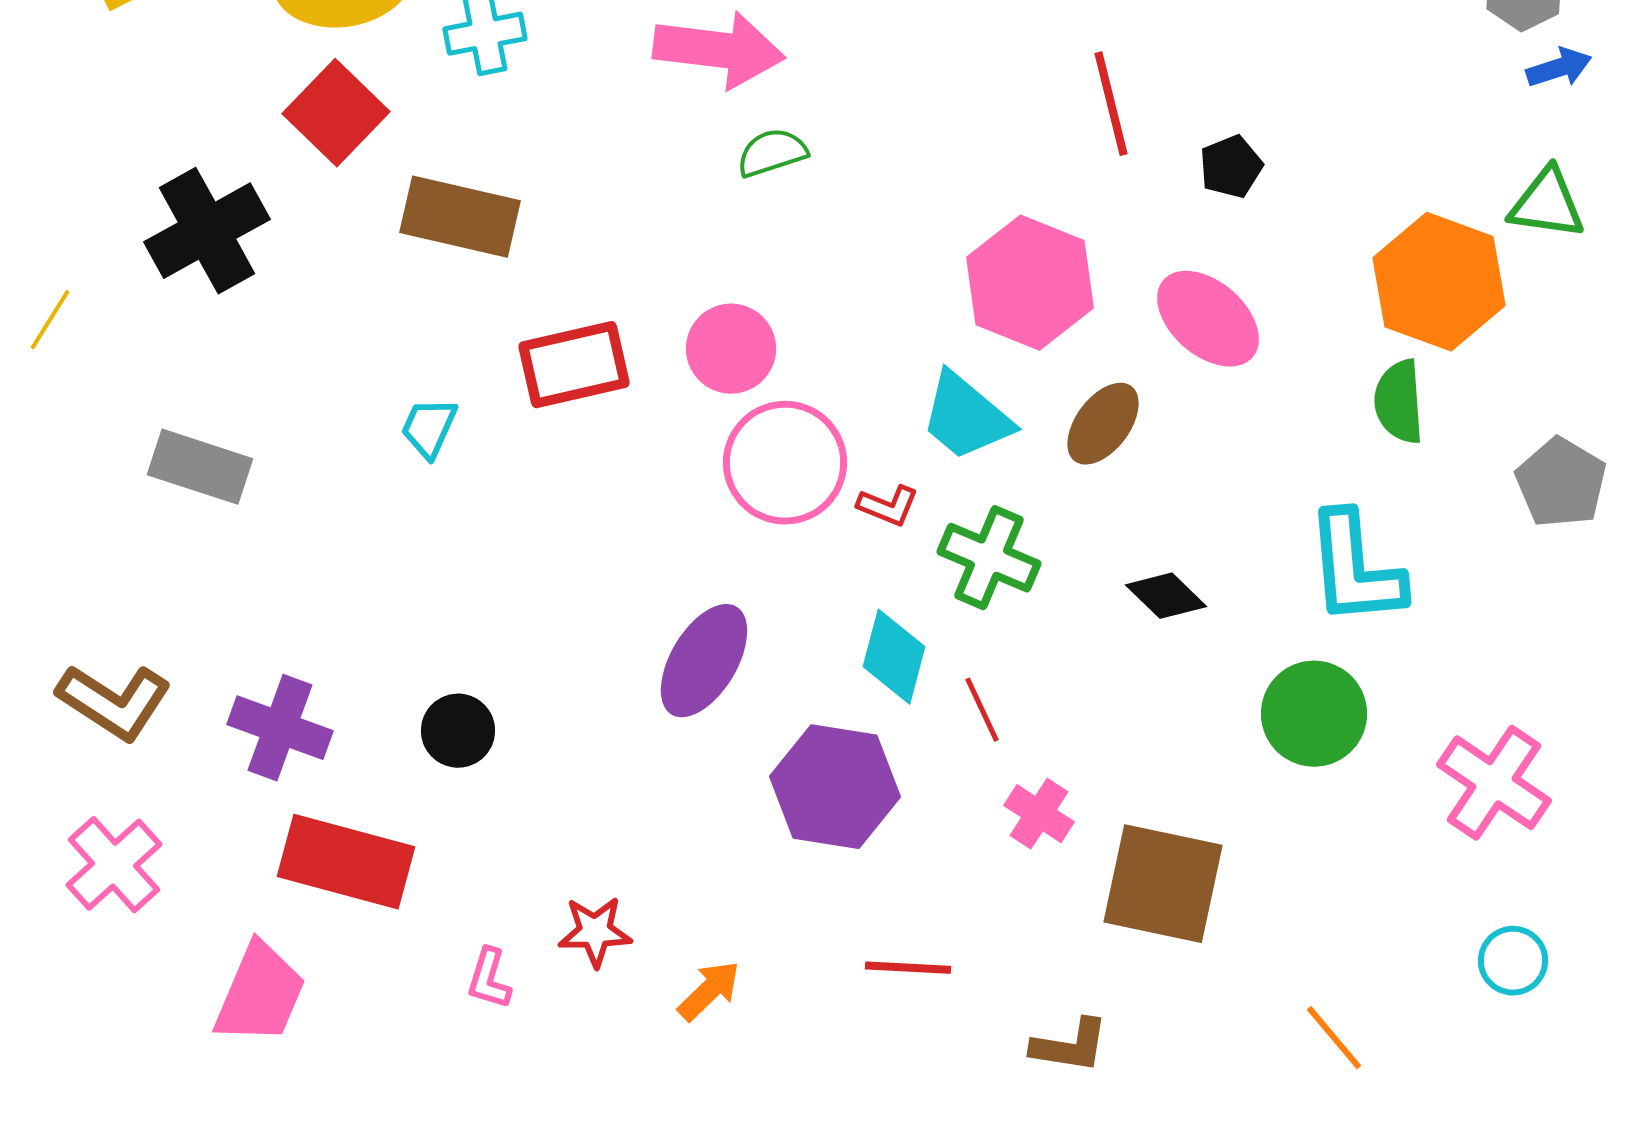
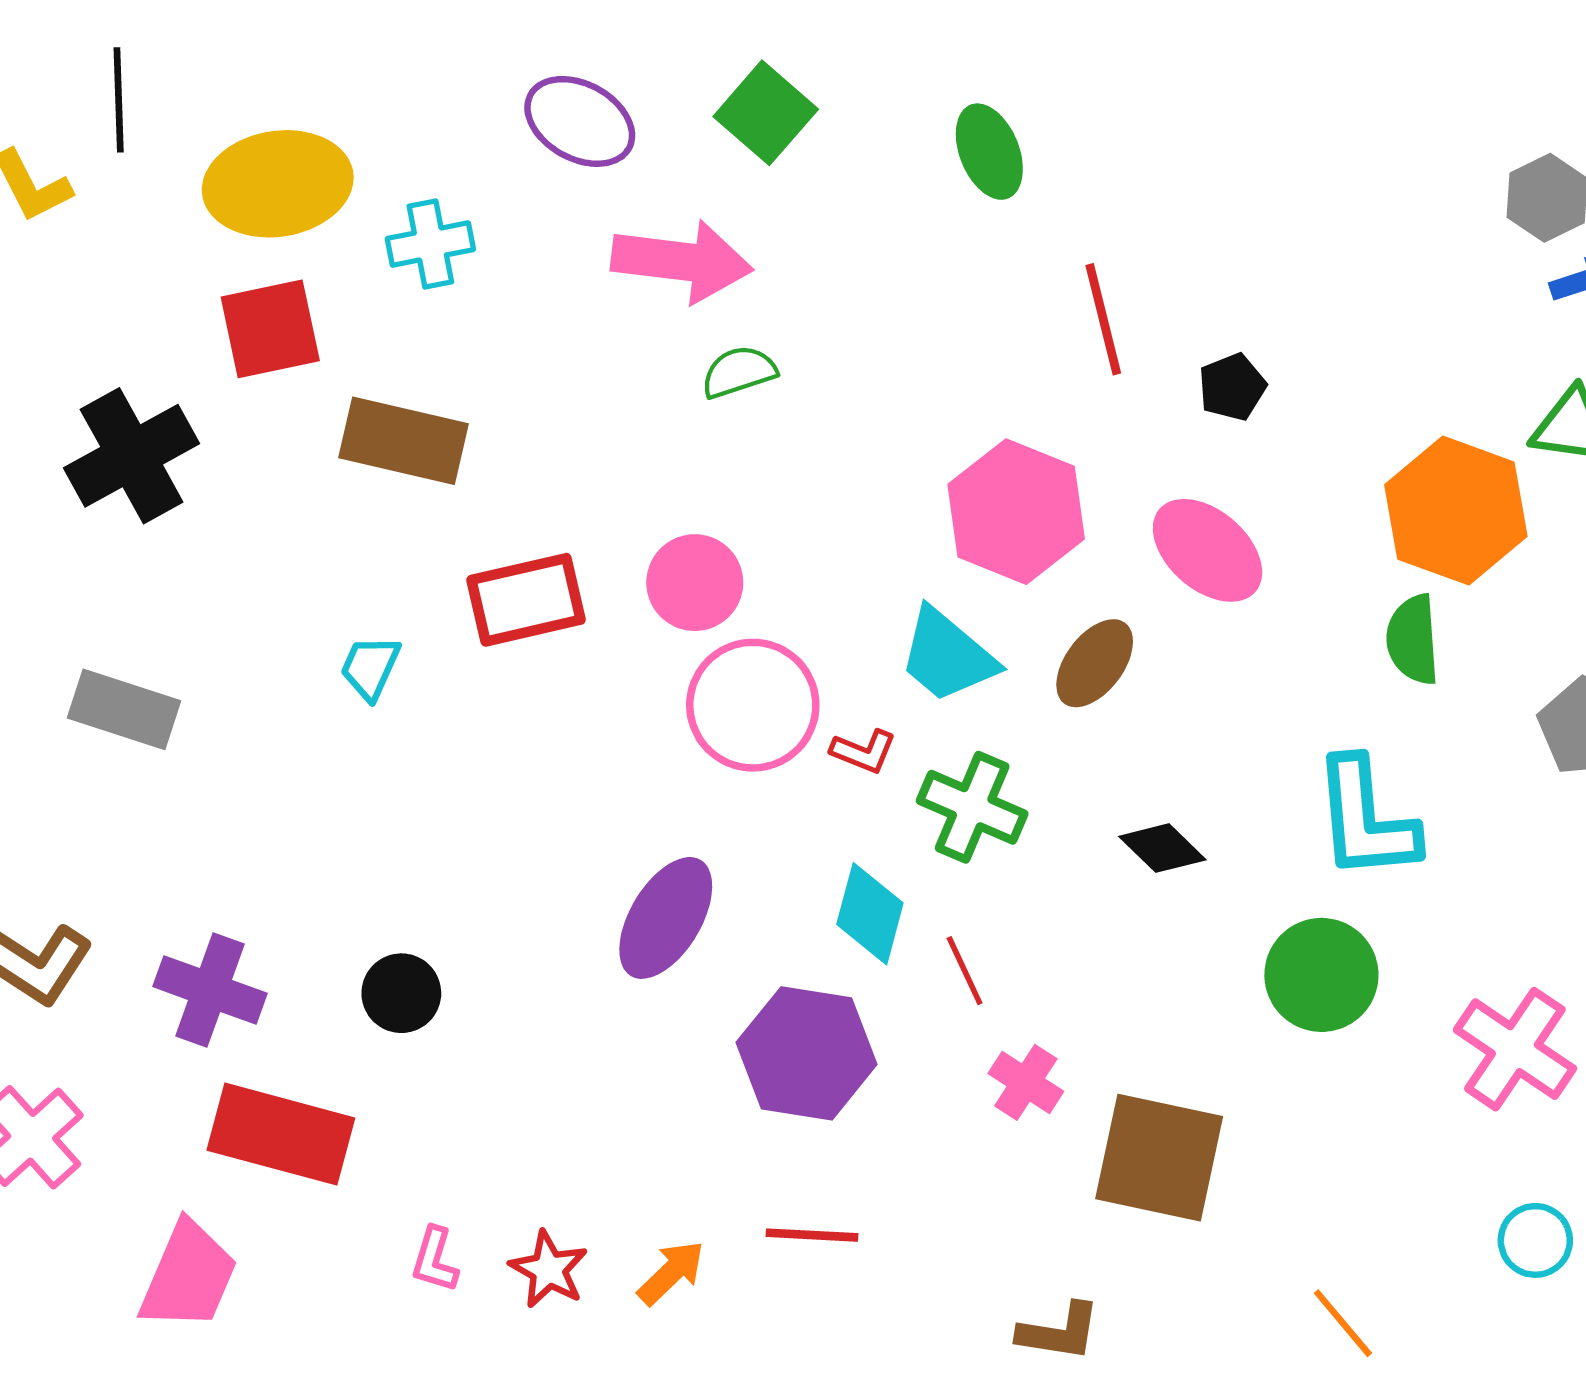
red square: (336, 113) -> (270, 329), turned 34
red star: (595, 932) -> (549, 1269), moved, turned 30
red line: (908, 968) -> (812, 1235), moved

